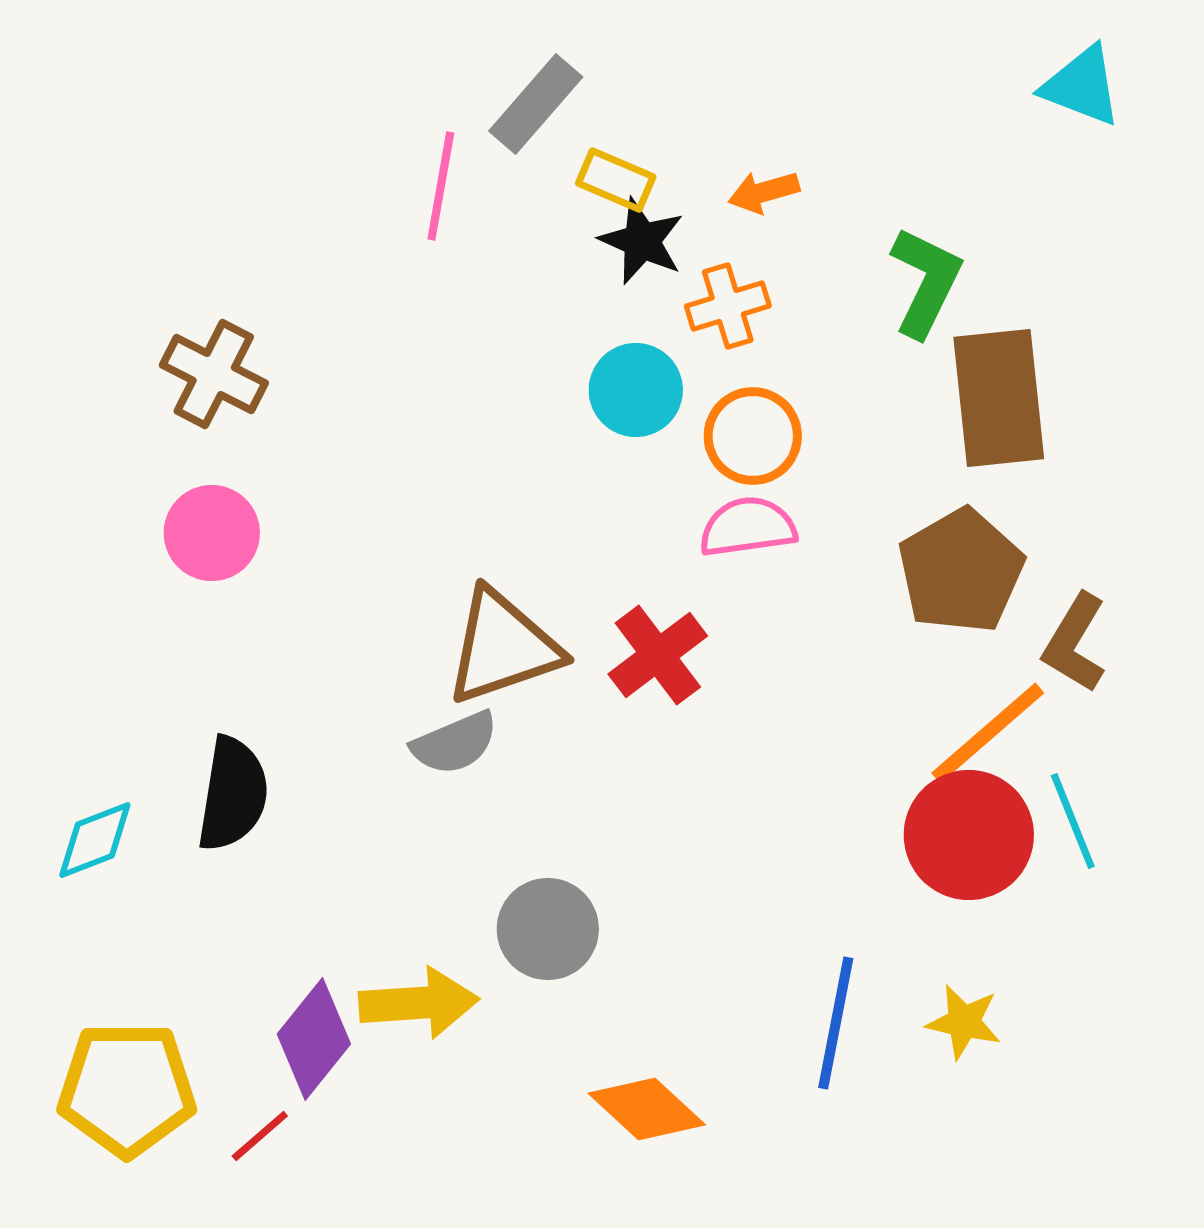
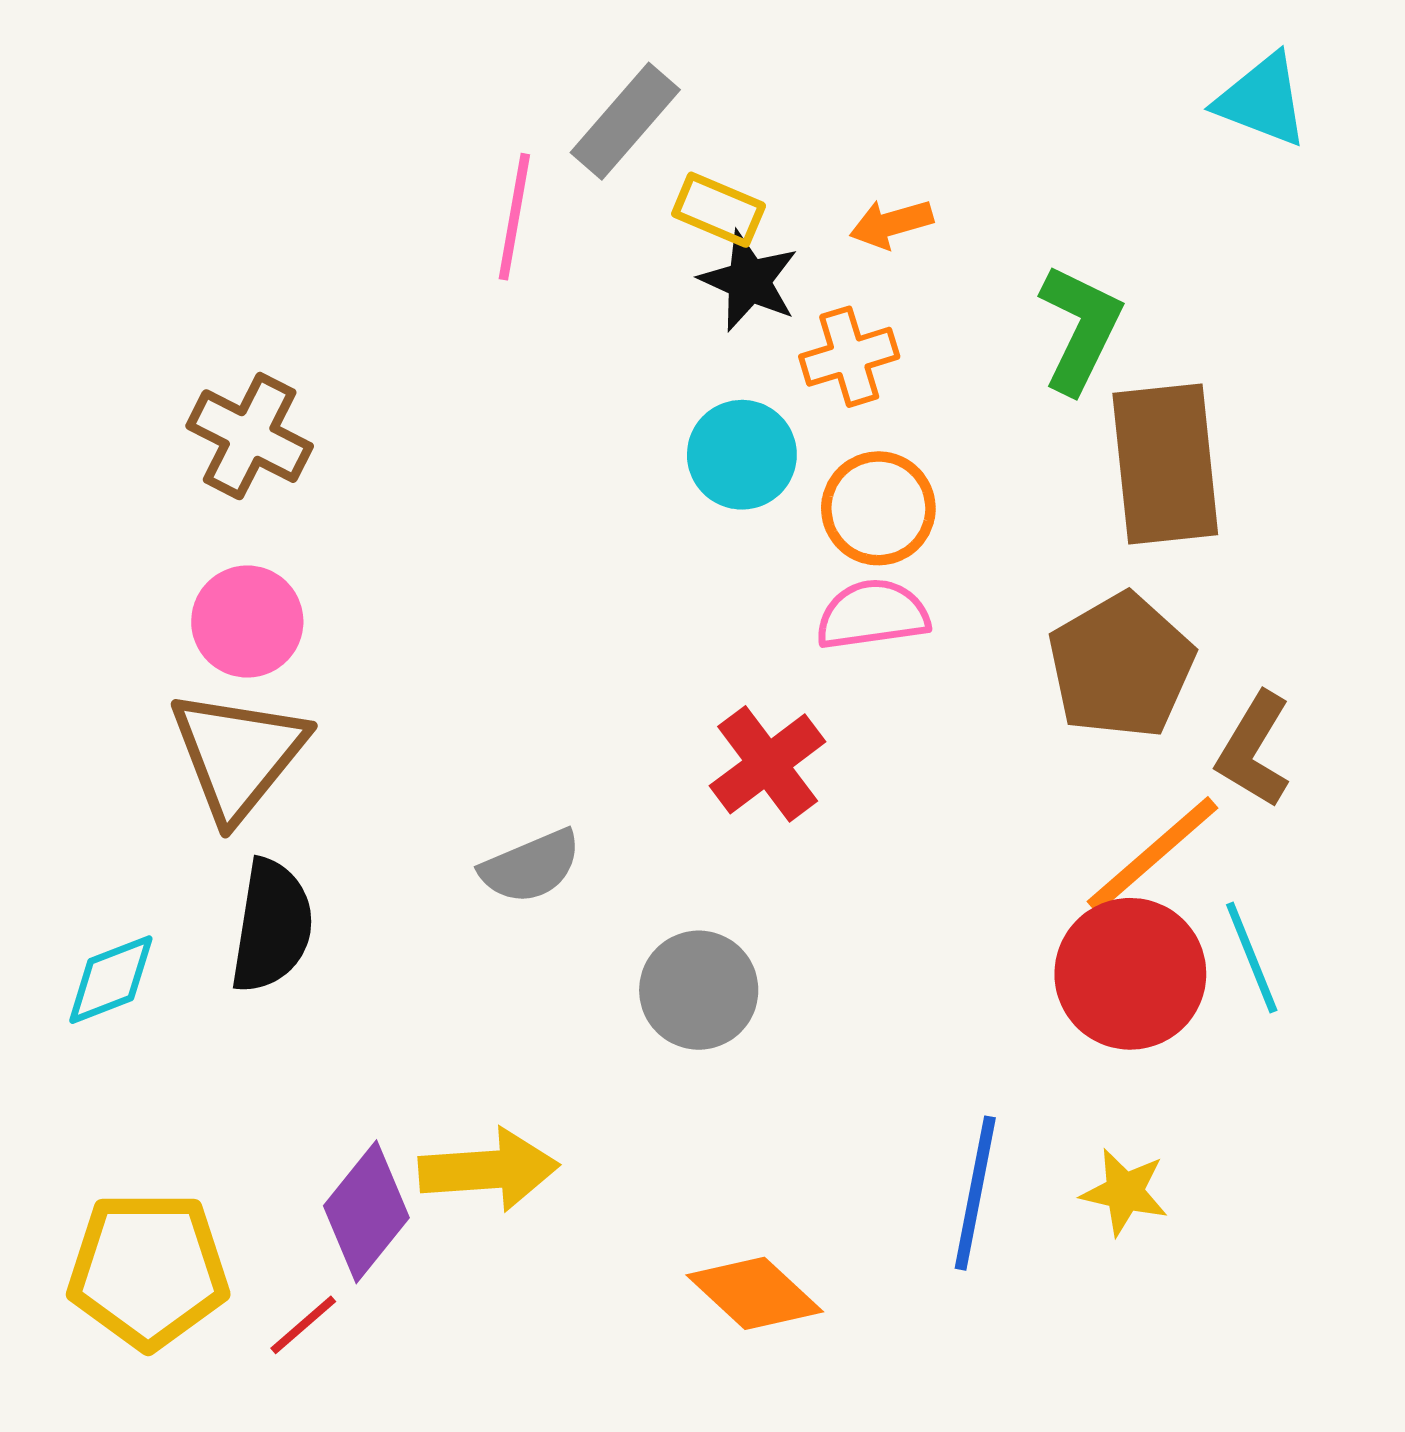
brown triangle: (503, 647) -> (238, 754), moved, turned -32
gray circle: (548, 929) -> (699, 990), moved

